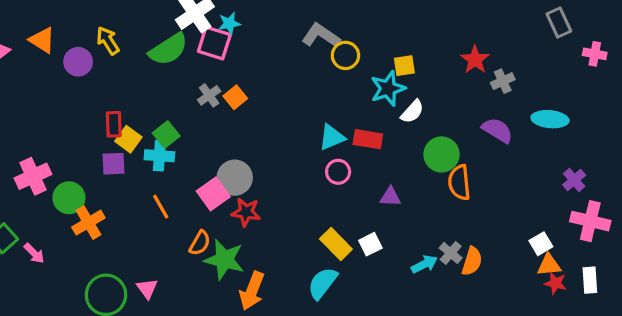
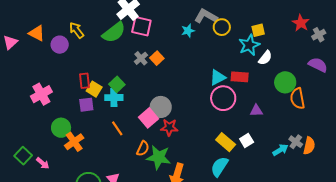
cyan star: (229, 23) -> (188, 31), moved
pink circle: (338, 172) -> (223, 98), size x1.6
pink cross: (33, 176) -> (41, 94), moved

